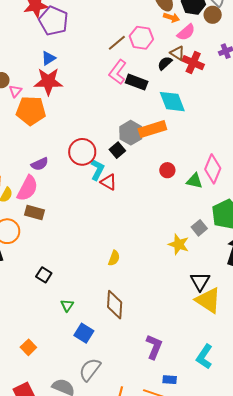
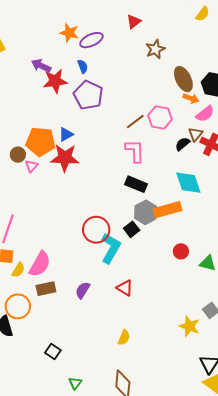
purple pentagon: (53, 21) -> (88, 95), moved
brown triangle: (177, 53) -> (195, 134), turned 35
pink L-shape: (118, 72) -> (135, 151), turned 140
black rectangle: (137, 82) -> (136, 184), moved
orange pentagon: (31, 111) -> (41, 142), moved
purple semicircle: (40, 164) -> (83, 290), moved, turned 144
cyan L-shape: (97, 170) -> (111, 248), size x1.4
red triangle: (109, 182) -> (125, 288), moved
brown rectangle: (34, 212) -> (46, 289), turned -30

